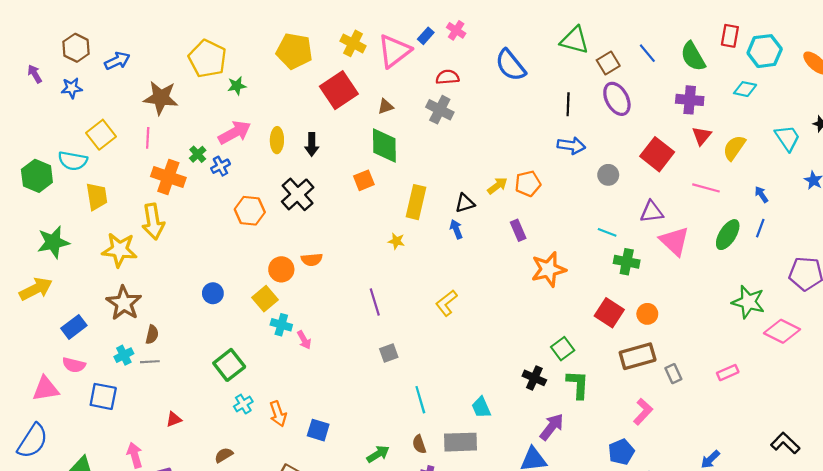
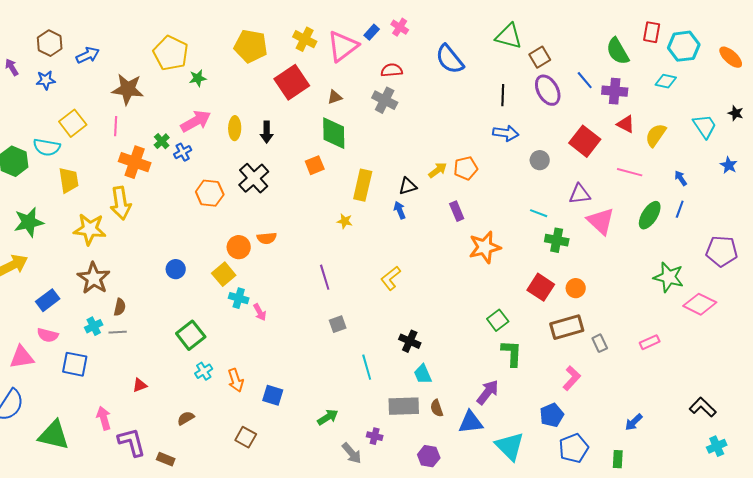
blue line: (647, 53) -> (585, 80), moved
red triangle: (702, 136) -> (626, 124), turned -42
black cross: (534, 378) -> (410, 341), moved
brown semicircle: (419, 444) -> (437, 408), moved

